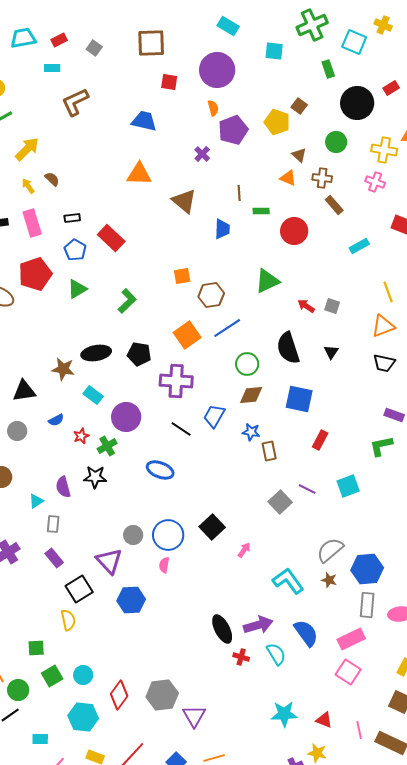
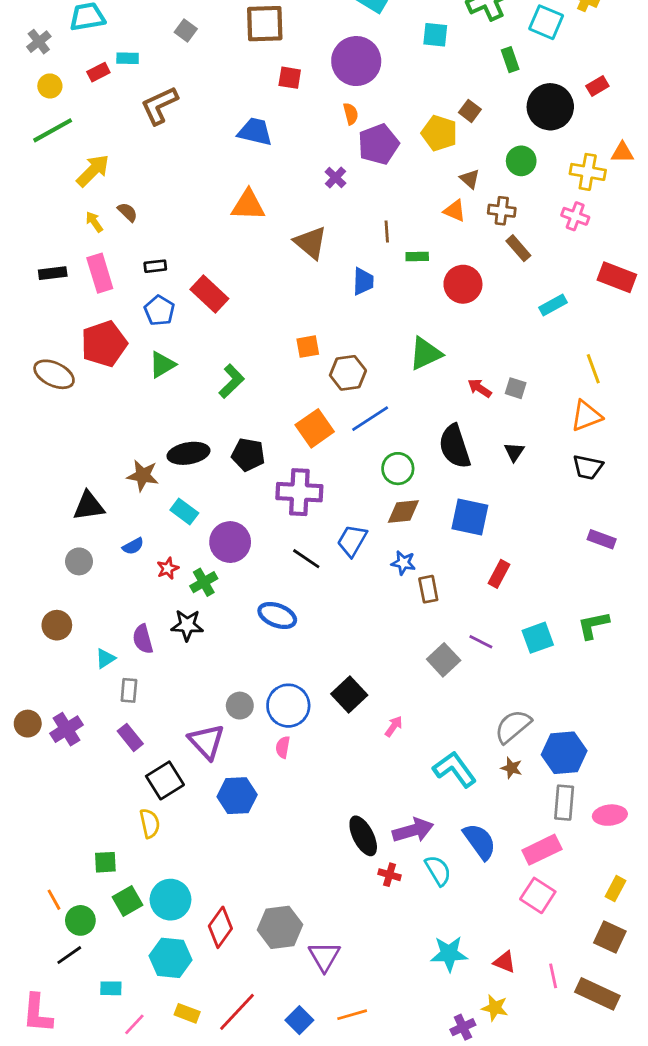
red rectangle: (59, 40) -> (98, 72), moved
green L-shape: (381, 446) -> (593, 625), moved
cyan circle: (83, 675) -> (170, 900), size x1.5

